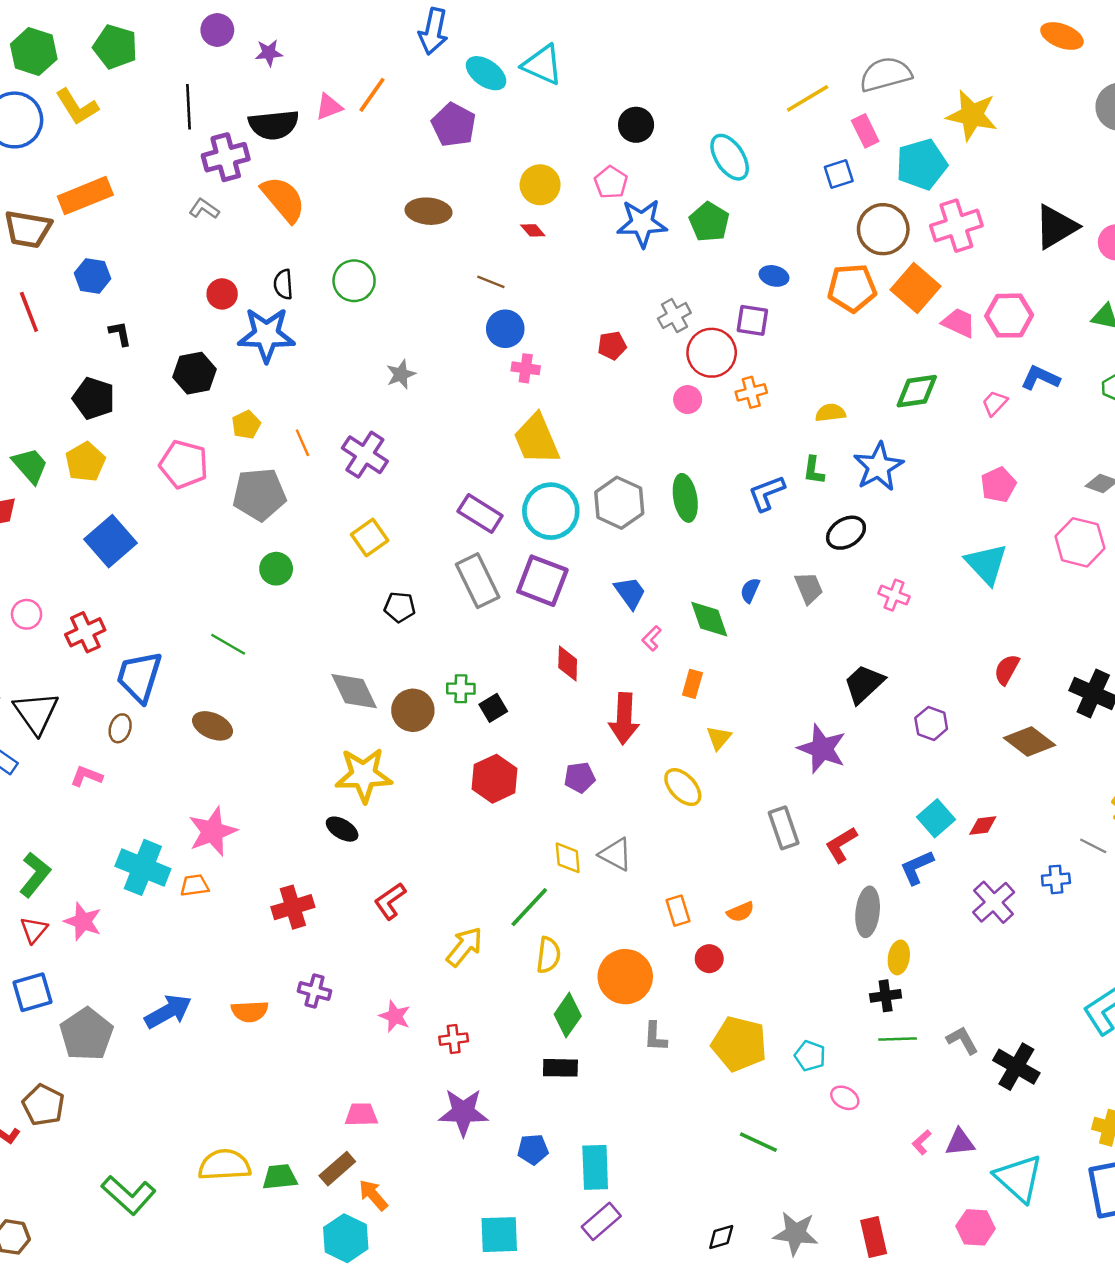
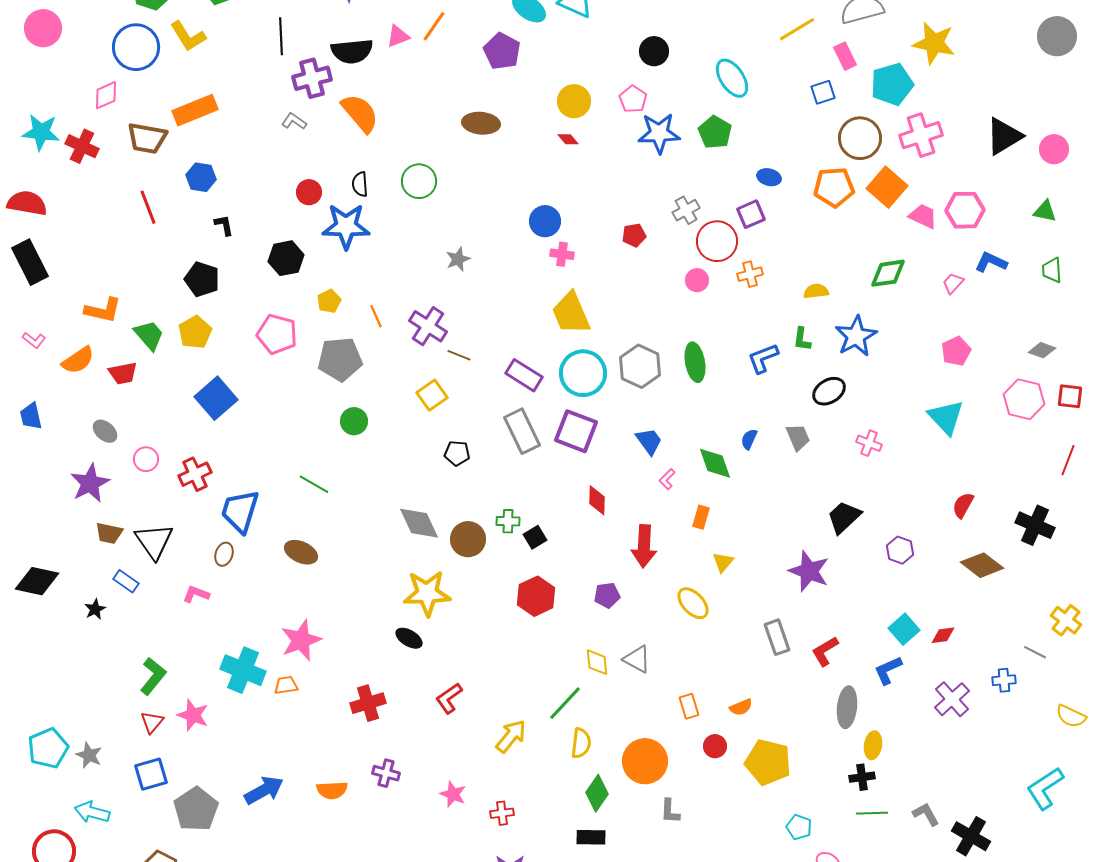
brown line: (491, 282) -> (459, 355), moved
purple square: (752, 320) -> (751, 214), turned -32
yellow pentagon: (739, 1044) -> (768, 762), moved

